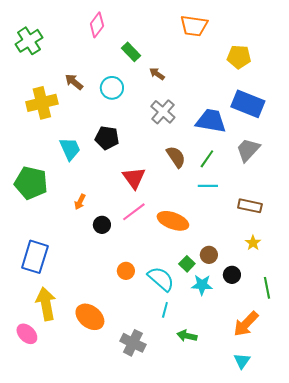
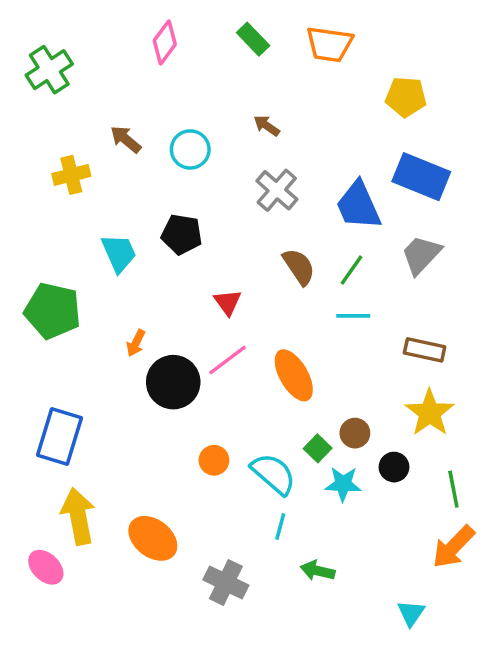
green rectangle: (131, 52) -> (253, 39), moved
yellow cross: (42, 103) -> (71, 175), size x0.7
blue trapezoid: (211, 121) -> (358, 205), turned -124
red triangle: (134, 178) -> (228, 302), size x0.7
orange ellipse: (173, 221) -> (294, 375), turned 40
black circle: (102, 225) -> (173, 382), size x1.8
yellow star: (253, 243) -> (430, 413), size x1.8
orange arrow: (246, 324) -> (453, 547), moved

